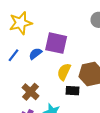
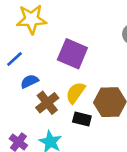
blue semicircle: (35, 54) -> (29, 81), moved
brown cross: (30, 92) -> (47, 103), moved

